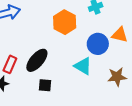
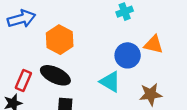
orange hexagon: (65, 22) -> (60, 40), moved
black ellipse: (37, 60) -> (55, 75), turned 75

